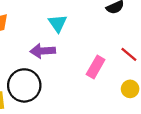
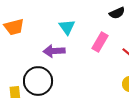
pink rectangle: (96, 67) -> (100, 42), moved

